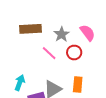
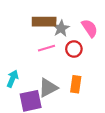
brown rectangle: (31, 29) -> (44, 22), moved
pink line: (49, 53) -> (47, 48), turned -63

